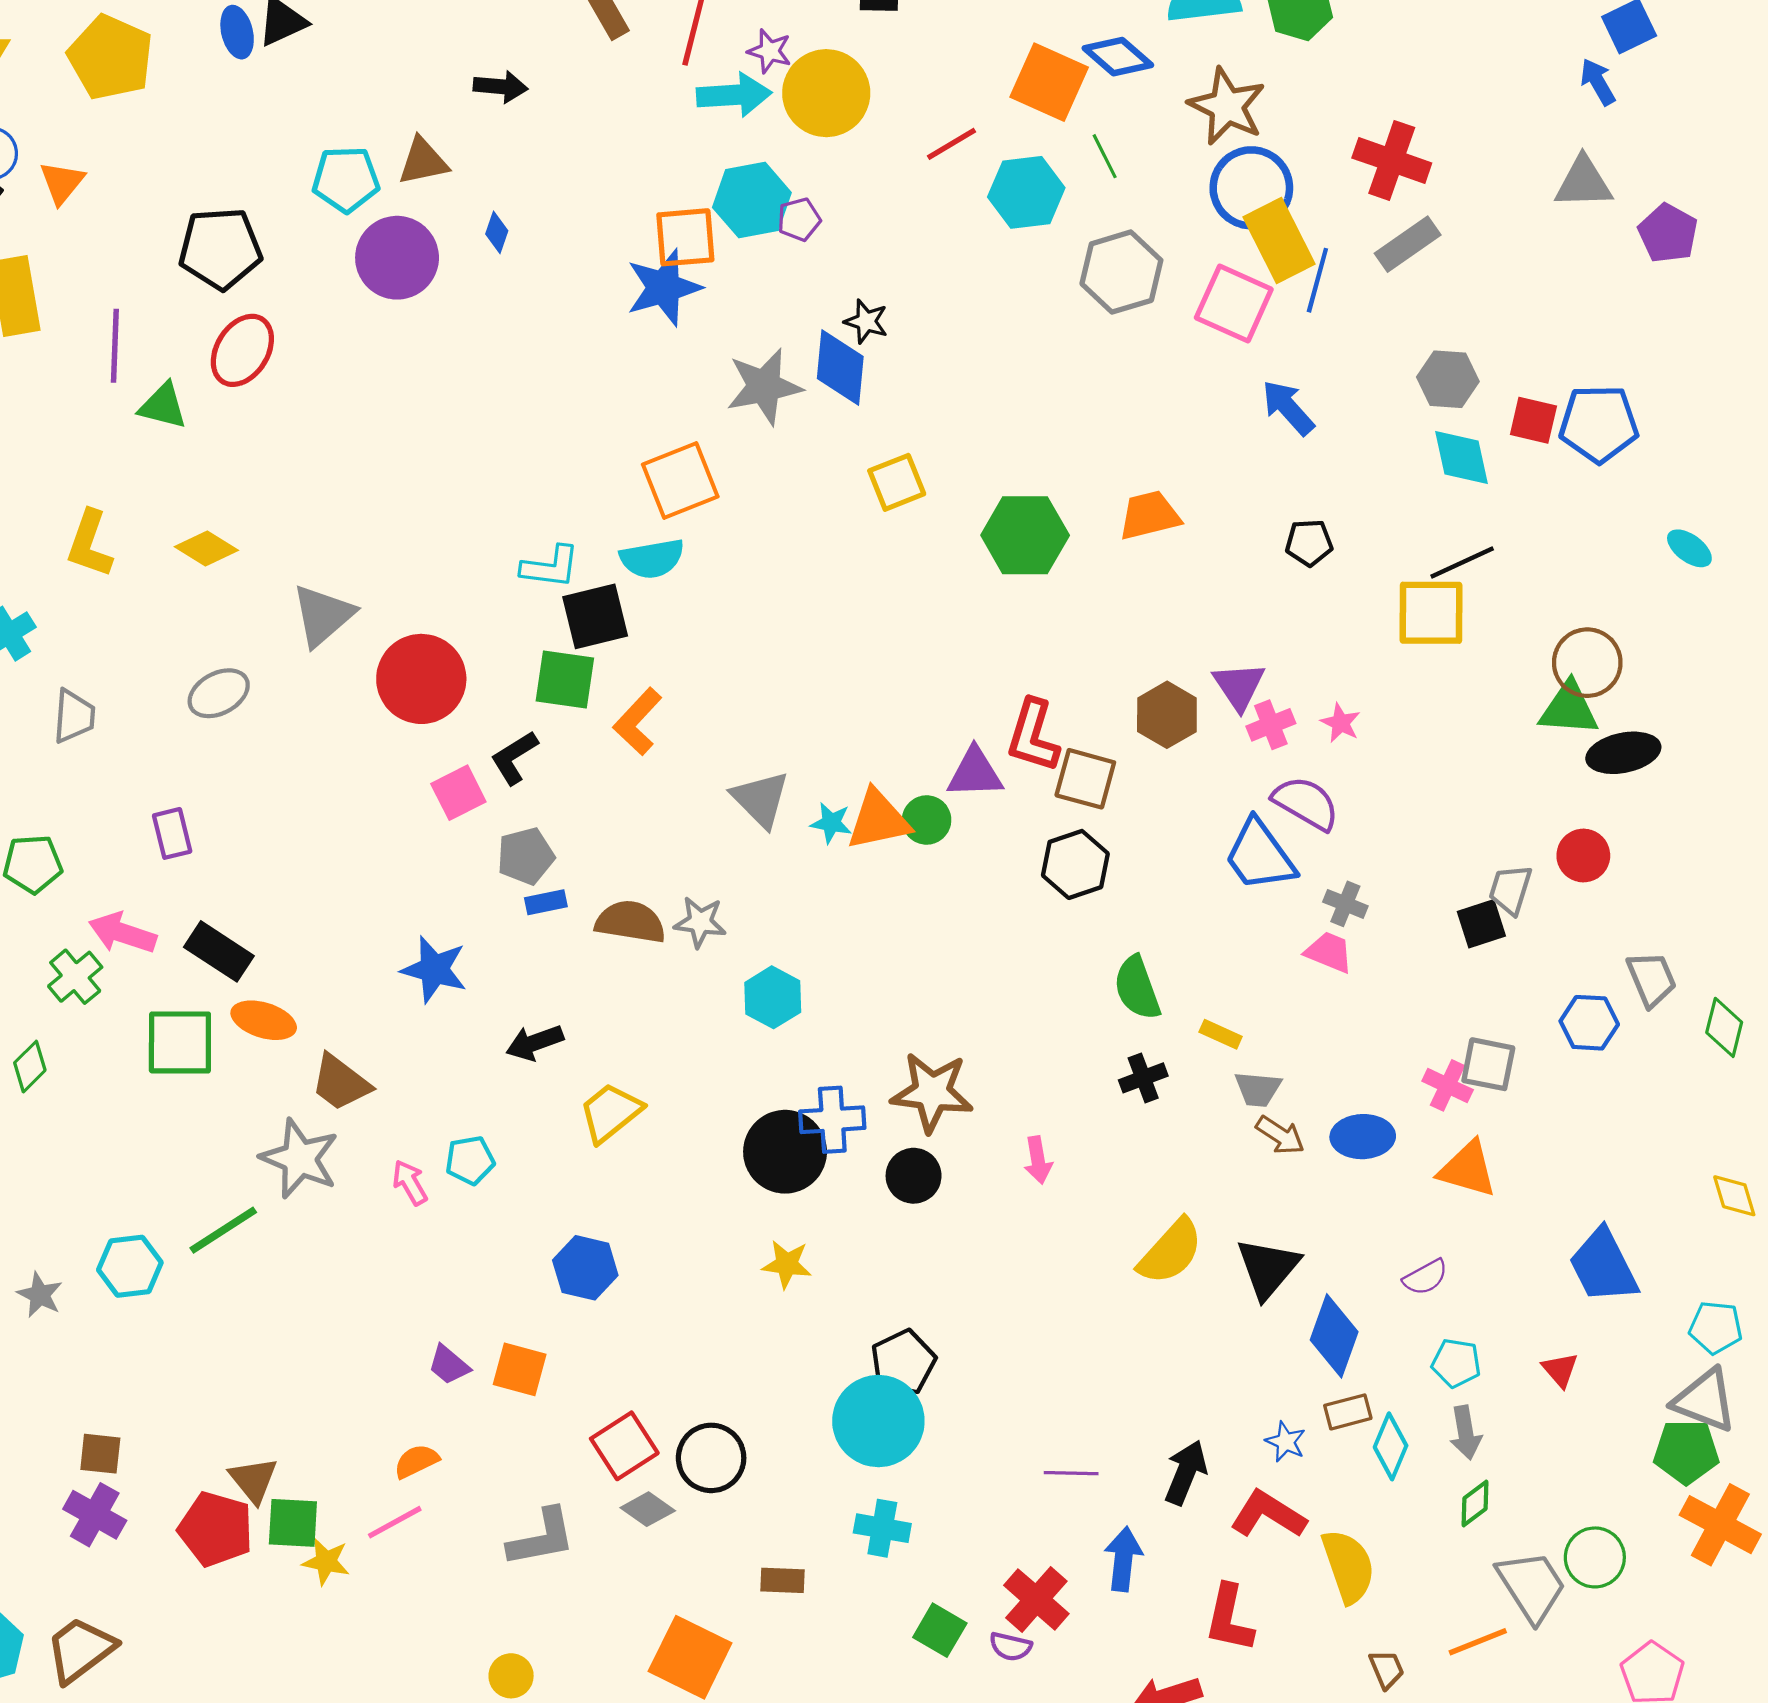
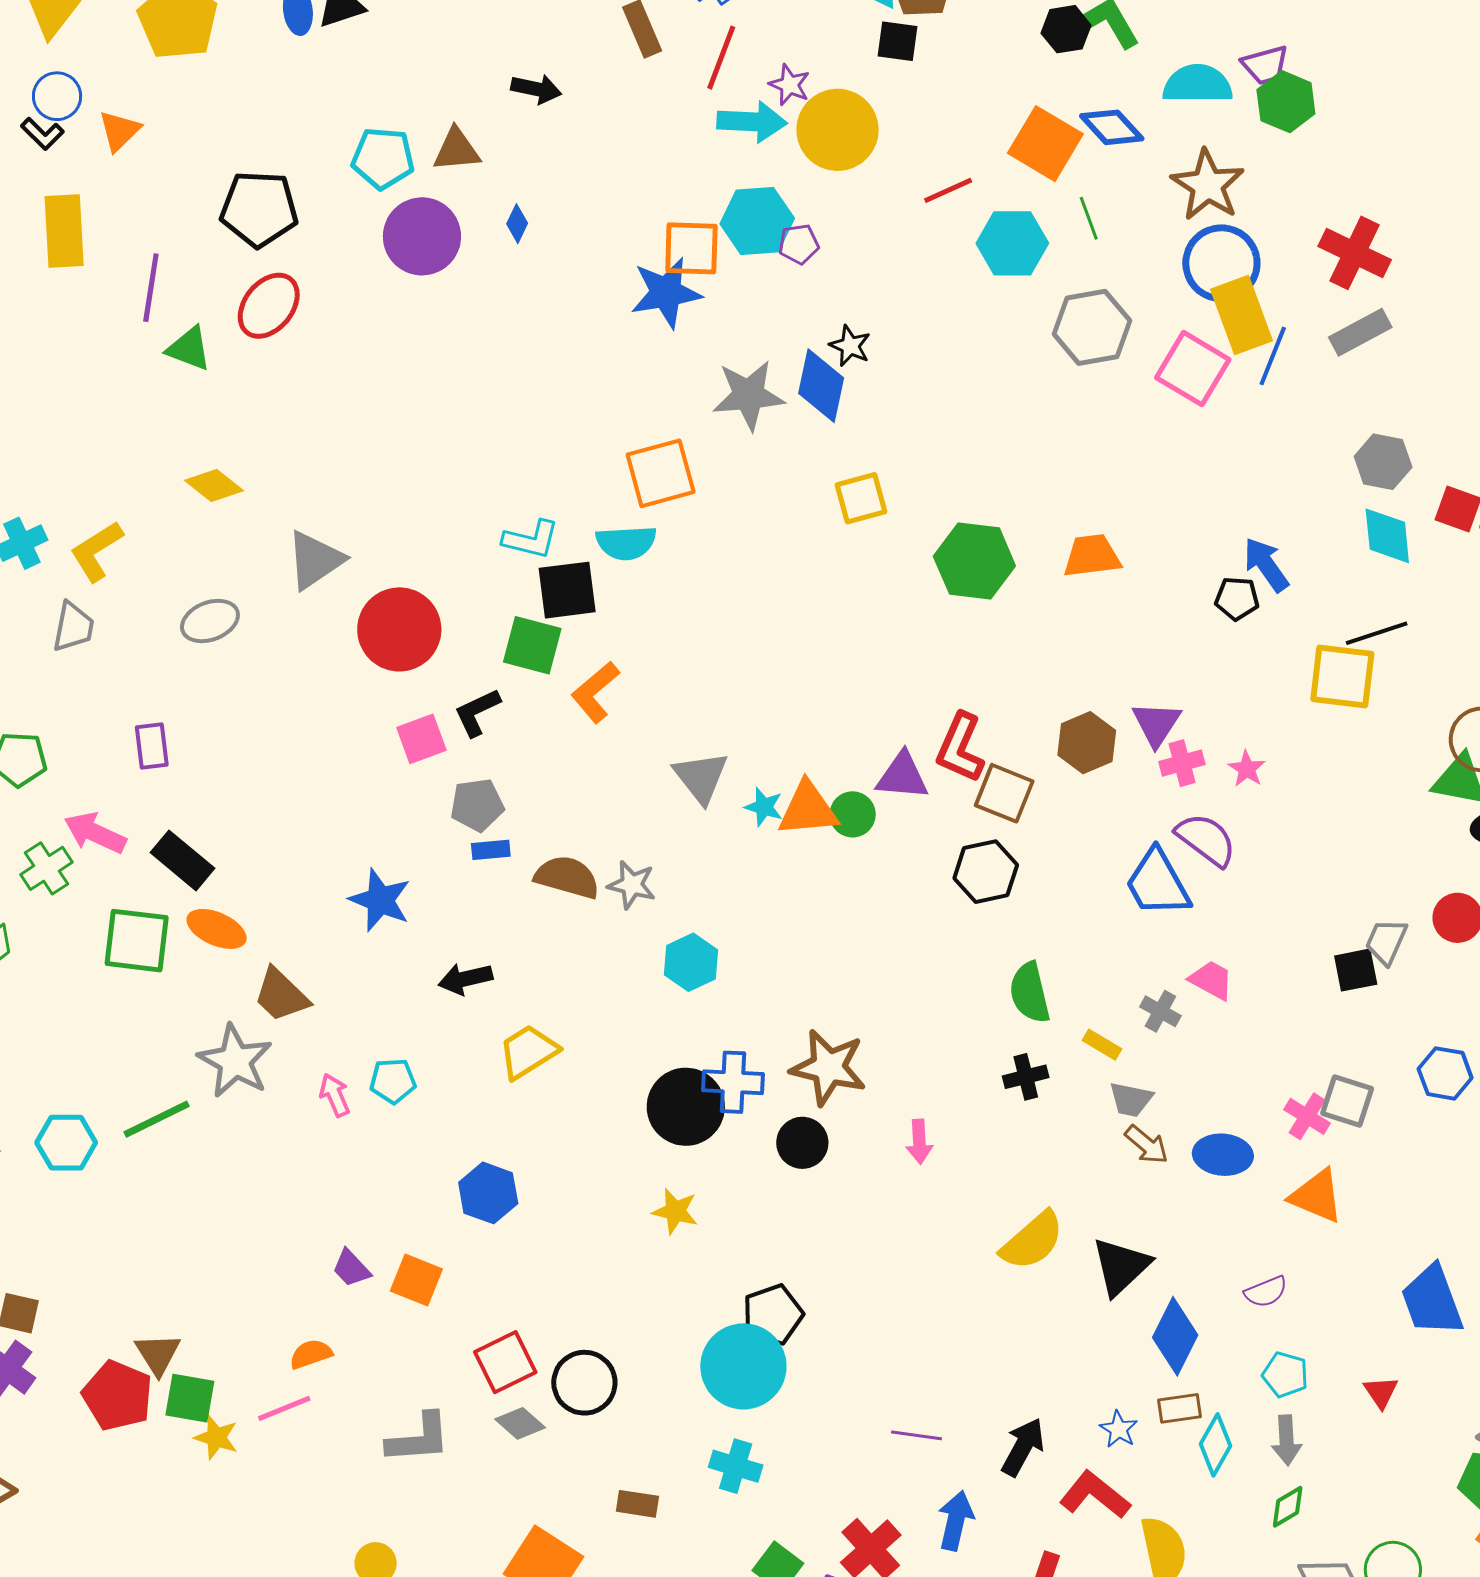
blue arrow: (1288, 408) -> (1266, 565), moved
yellow L-shape: (90, 544) -> (96, 551), moved, turned 32
gray cross: (1345, 904) -> (1160, 1011), moved

